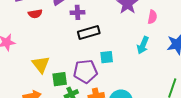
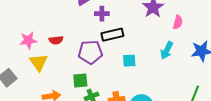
red semicircle: (35, 14) -> (56, 40), moved
yellow triangle: (41, 64) -> (39, 62), moved
purple pentagon: (85, 71) -> (90, 52), moved

